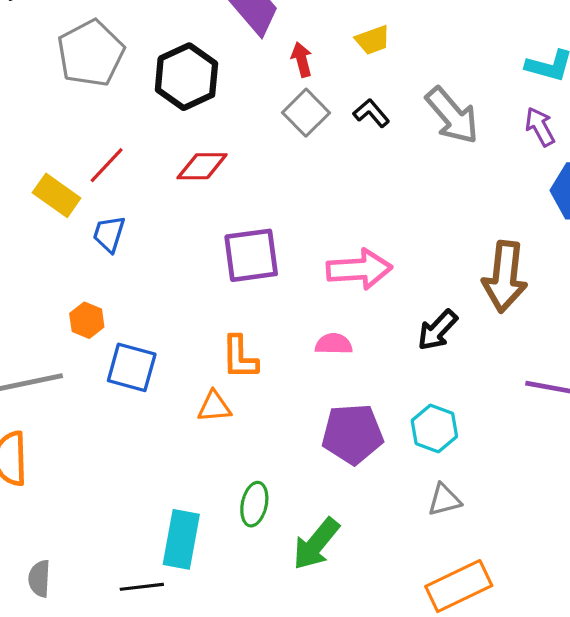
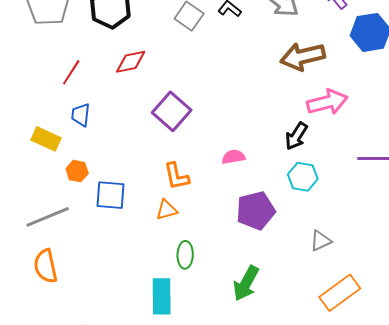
yellow rectangle: (57, 195) -> (46, 139), moved
purple square: (251, 255) -> (172, 111), turned -30
pink arrow: (359, 269) -> (327, 102), moved
brown arrow: (505, 277) -> (303, 57), moved, turned 81
cyan hexagon: (434, 428) -> (303, 177), moved
green ellipse: (254, 504) -> (185, 255), moved

